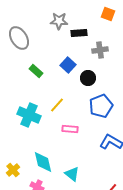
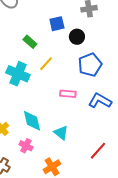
blue square: (68, 65) -> (57, 24), turned 35
green rectangle: (36, 71) -> (30, 42), moved
pink rectangle: (70, 129) -> (68, 94), moved

